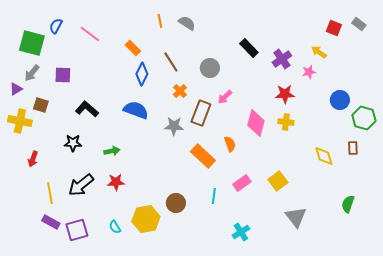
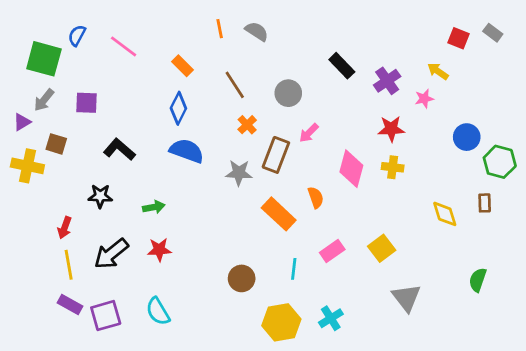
blue diamond: (142, 74) -> (178, 108), moved
red arrow: (33, 159) -> (65, 228), moved
yellow hexagon: (146, 219) -> (281, 322), moved
cyan semicircle: (115, 227) -> (158, 311), size x1.5

